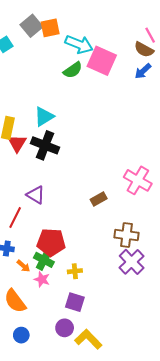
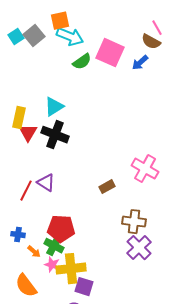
gray square: (32, 26) -> (34, 36), moved
cyan arrow: (79, 44) -> (70, 37), moved
blue arrow: (143, 71) -> (140, 63), moved
red line: (15, 218) -> (26, 191), moved
yellow cross: (75, 271) -> (71, 269), moved, size x2.0

